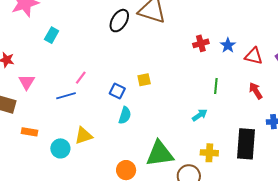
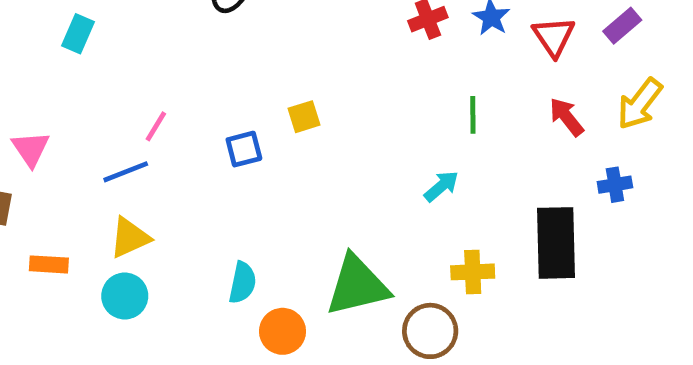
red triangle: (254, 56) -> (554, 37), turned 48
blue square: (117, 91) -> (244, 149), turned -35
cyan semicircle: (125, 115) -> (243, 283), moved
yellow triangle: (84, 136) -> (130, 238), moved

